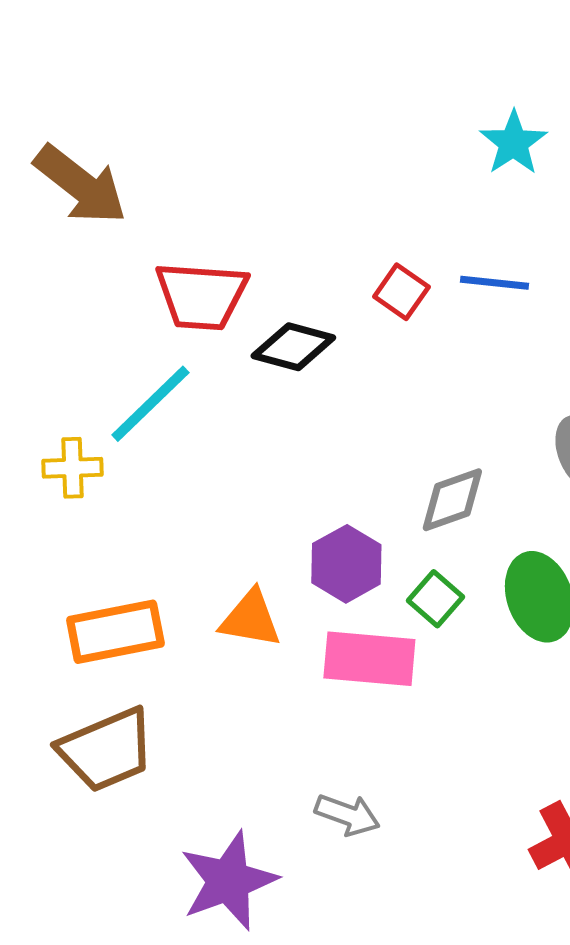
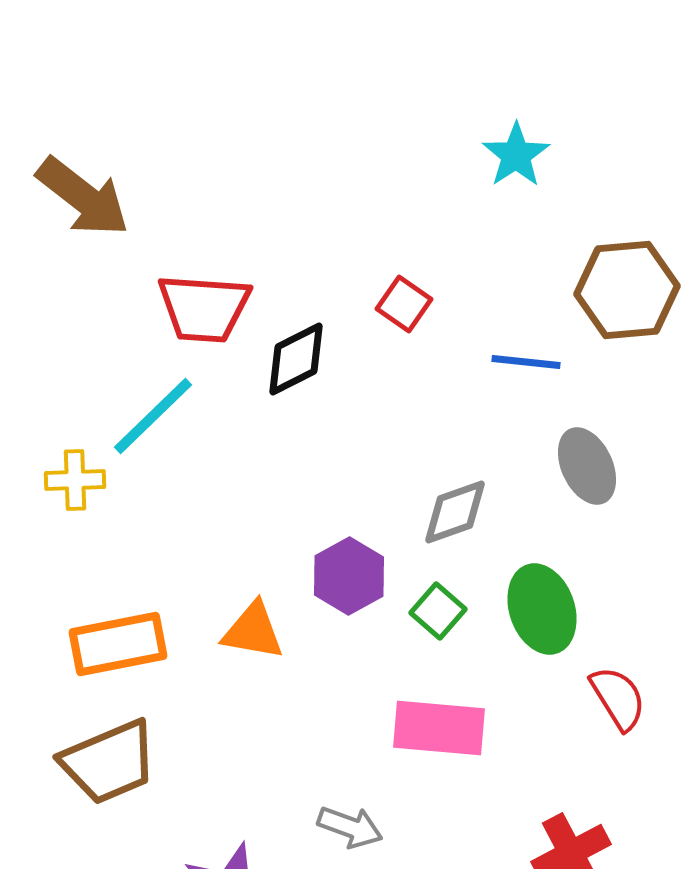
blue line: (494, 283) -> (526, 362), moved
black diamond: (293, 347) -> (296, 359), turned -42
pink rectangle: (369, 659) -> (439, 728), moved

